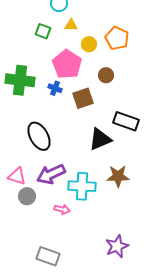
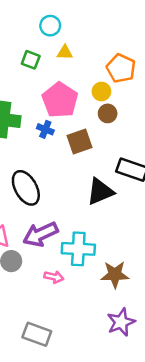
yellow circle: (89, 44) -> (101, 92), moved
brown star: (118, 176) -> (115, 275), moved

